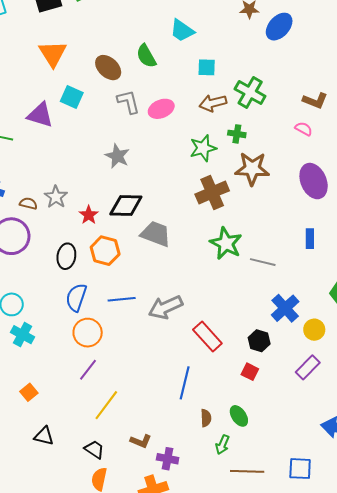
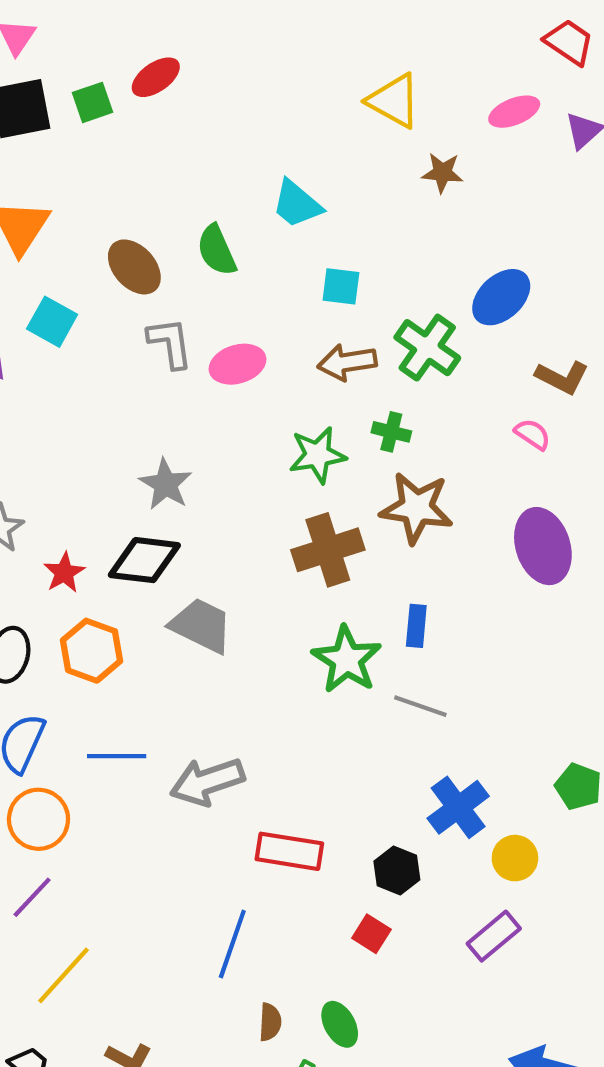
blue ellipse: (279, 27) -> (501, 297), moved
gray star: (117, 156) -> (166, 484), moved
blue rectangle: (310, 239) -> (416, 626), moved
red rectangle: (207, 337) -> (289, 851), turned -44

